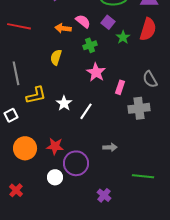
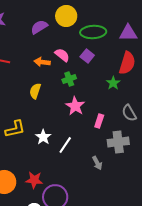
green star: (123, 37) -> (113, 83), moved
gray arrow: (110, 147) -> (97, 163), moved, turned 64

